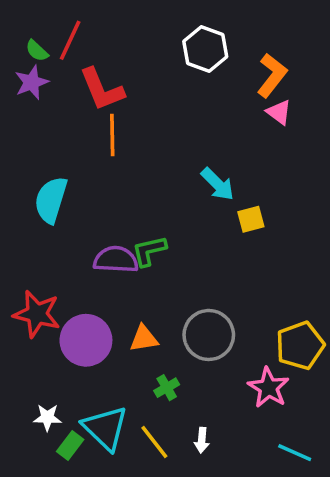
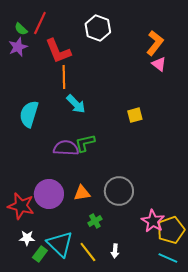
white hexagon: (205, 49) -> (98, 28), moved
cyan arrow: (218, 184) -> (76, 104), moved
yellow square: (251, 219) -> (135, 115), moved
red star: (37, 314) -> (21, 206), moved
yellow pentagon: (300, 346) -> (171, 230), moved

